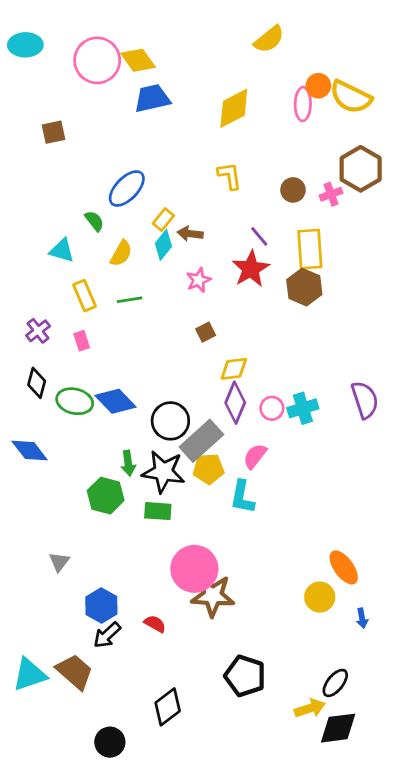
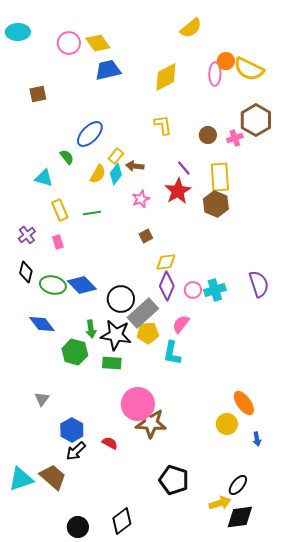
pink circle: (97, 60) -> (69, 43), size x0.7
yellow semicircle: (121, 253) -> (98, 174), moved
blue diamond: (30, 451) -> (42, 324), moved
black diamond: (168, 707) -> (122, 521), moved

